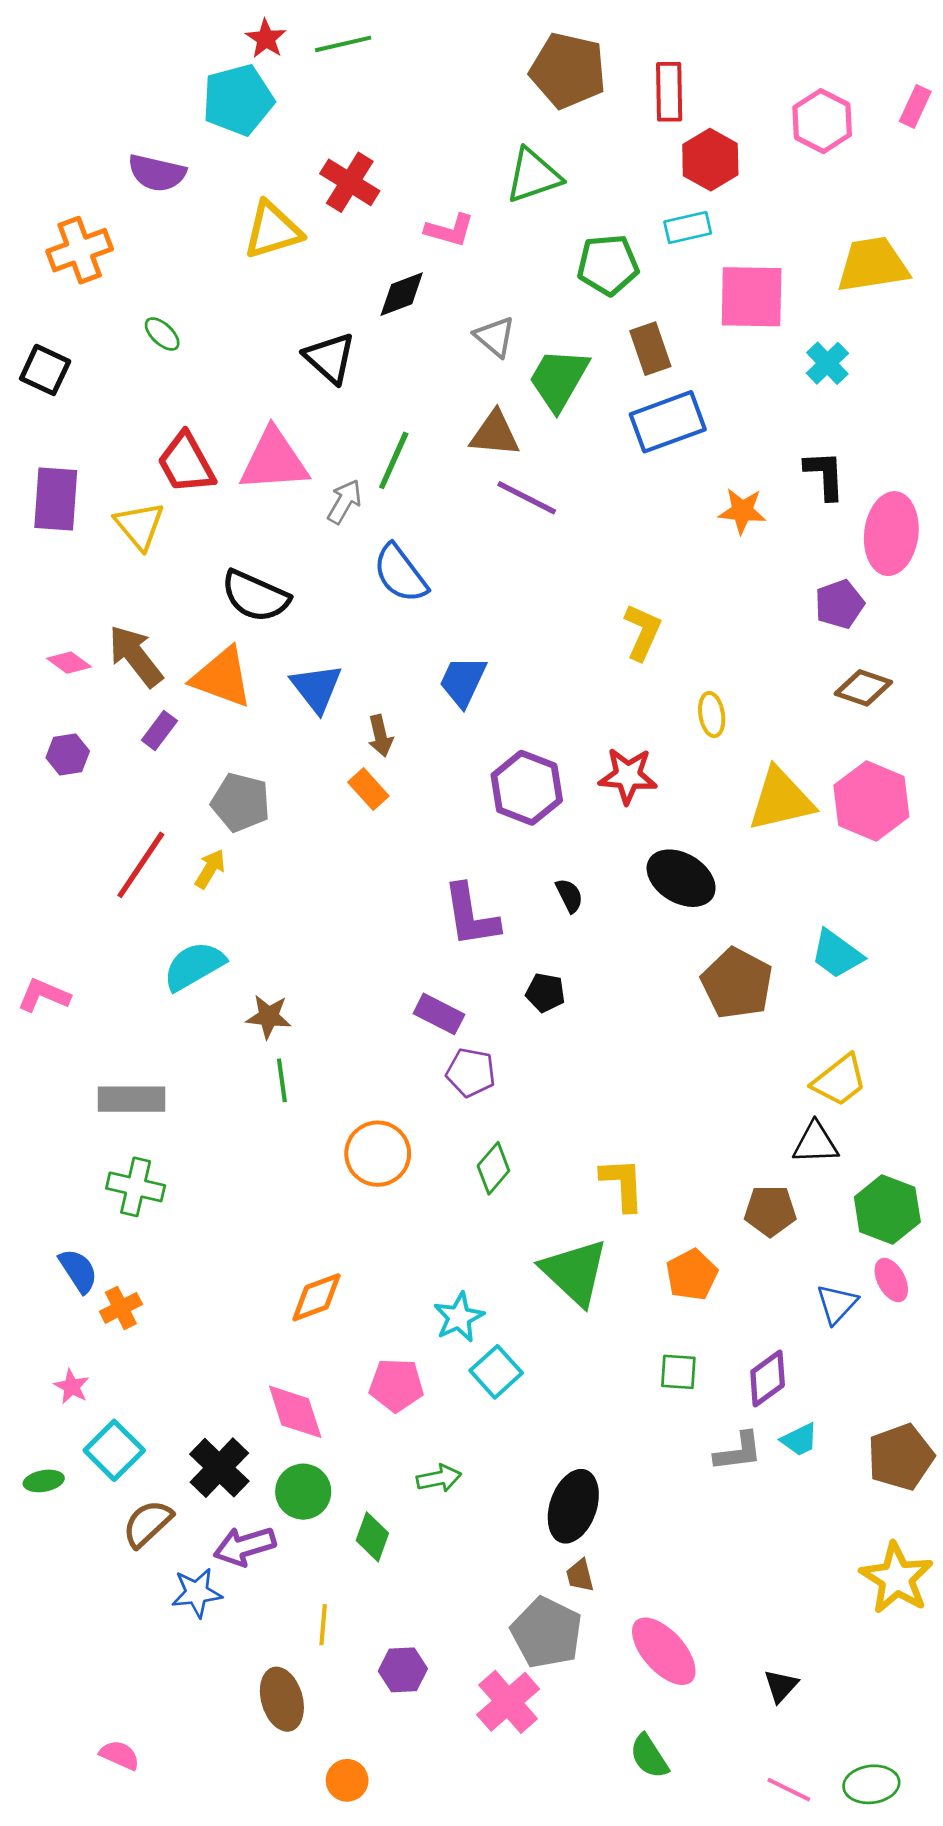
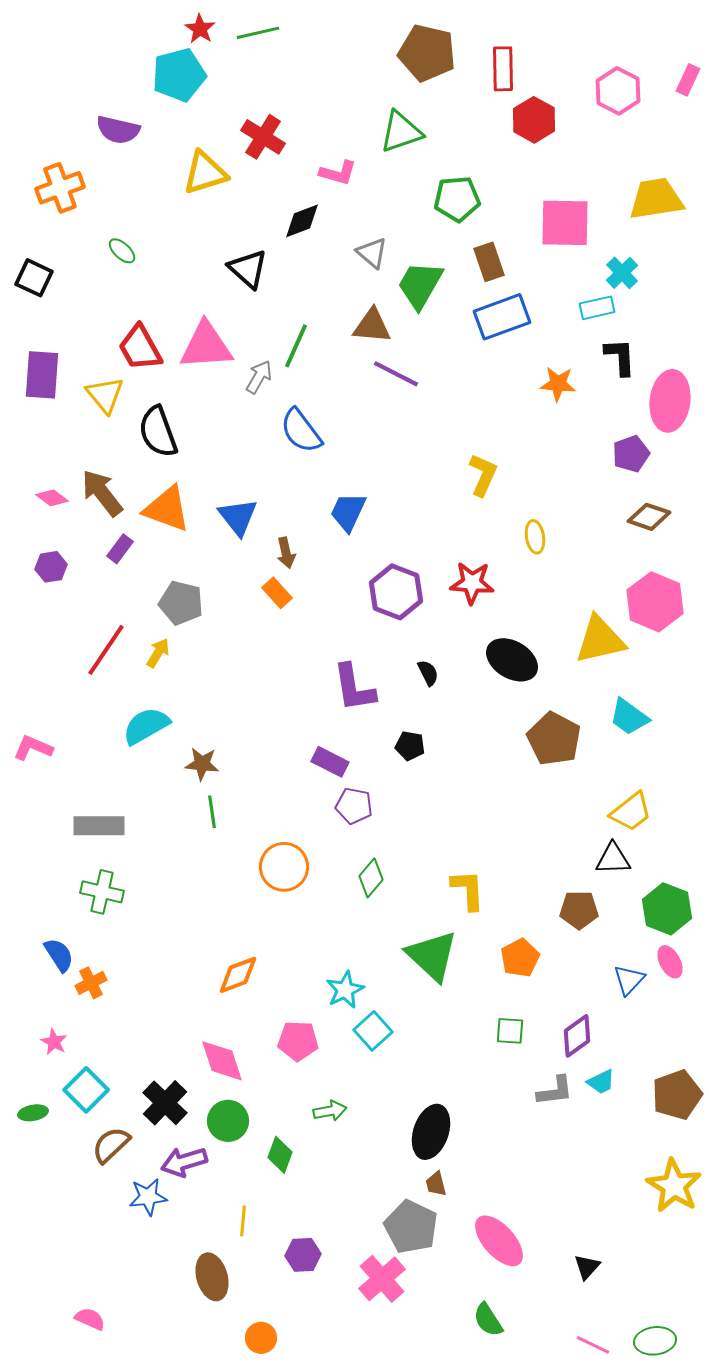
cyan rectangle: (688, 228) -> (597, 308), moved
black semicircle: (255, 596) -> (158, 432), moved, turned 46
yellow triangle: (781, 800) -> (600, 640), moved

